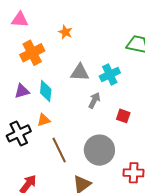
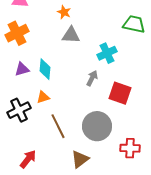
orange cross: (32, 53) -> (17, 33), moved
gray triangle: (80, 72) -> (71, 35), moved
red square: (123, 116) -> (120, 93), size x1.6

